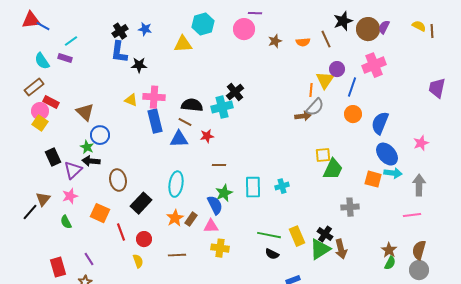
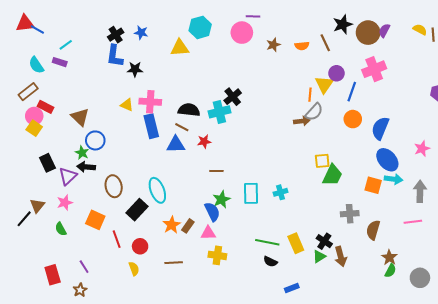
cyan ellipse: (176, 184) -> (157, 190), moved, turned -30
green triangle: (320, 249) -> (319, 256), size x0.6
brown semicircle: (419, 250) -> (373, 230), moved

